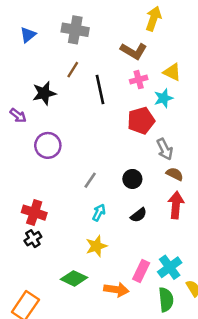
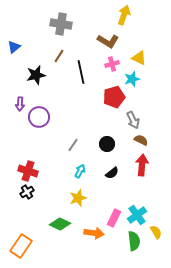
blue triangle: (28, 35) -> (14, 47), moved
purple arrow: (18, 116) -> (20, 104), moved, turned 56

